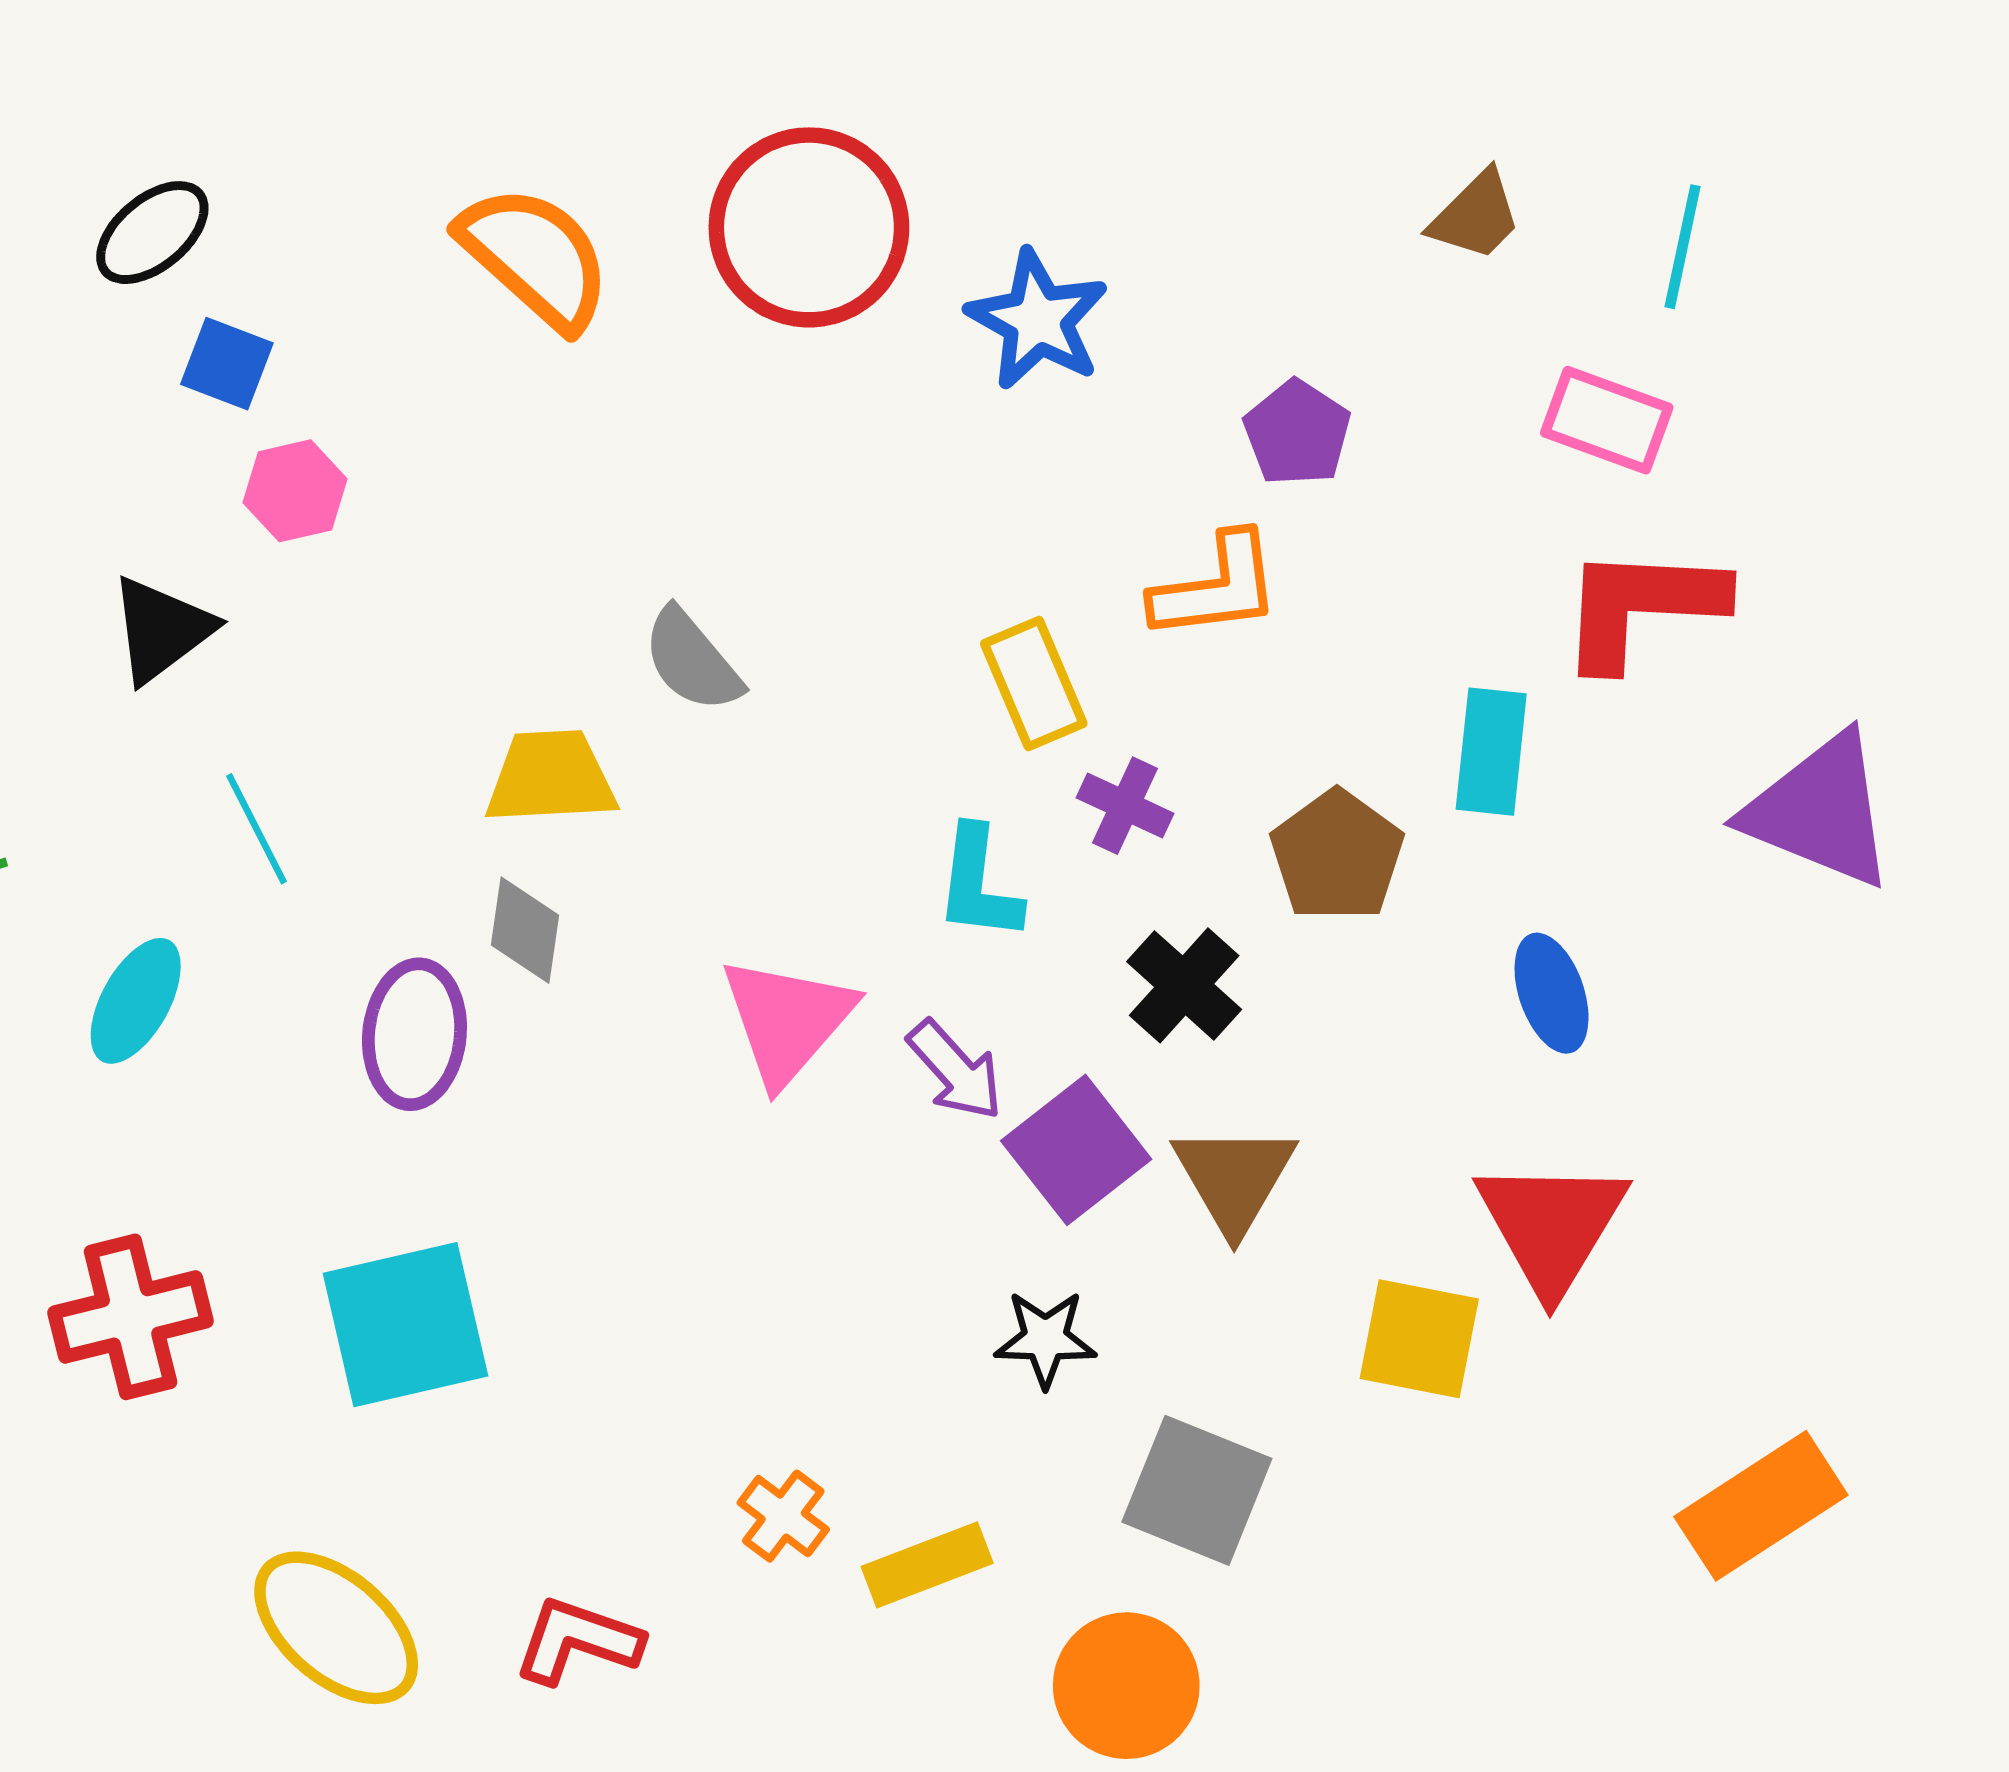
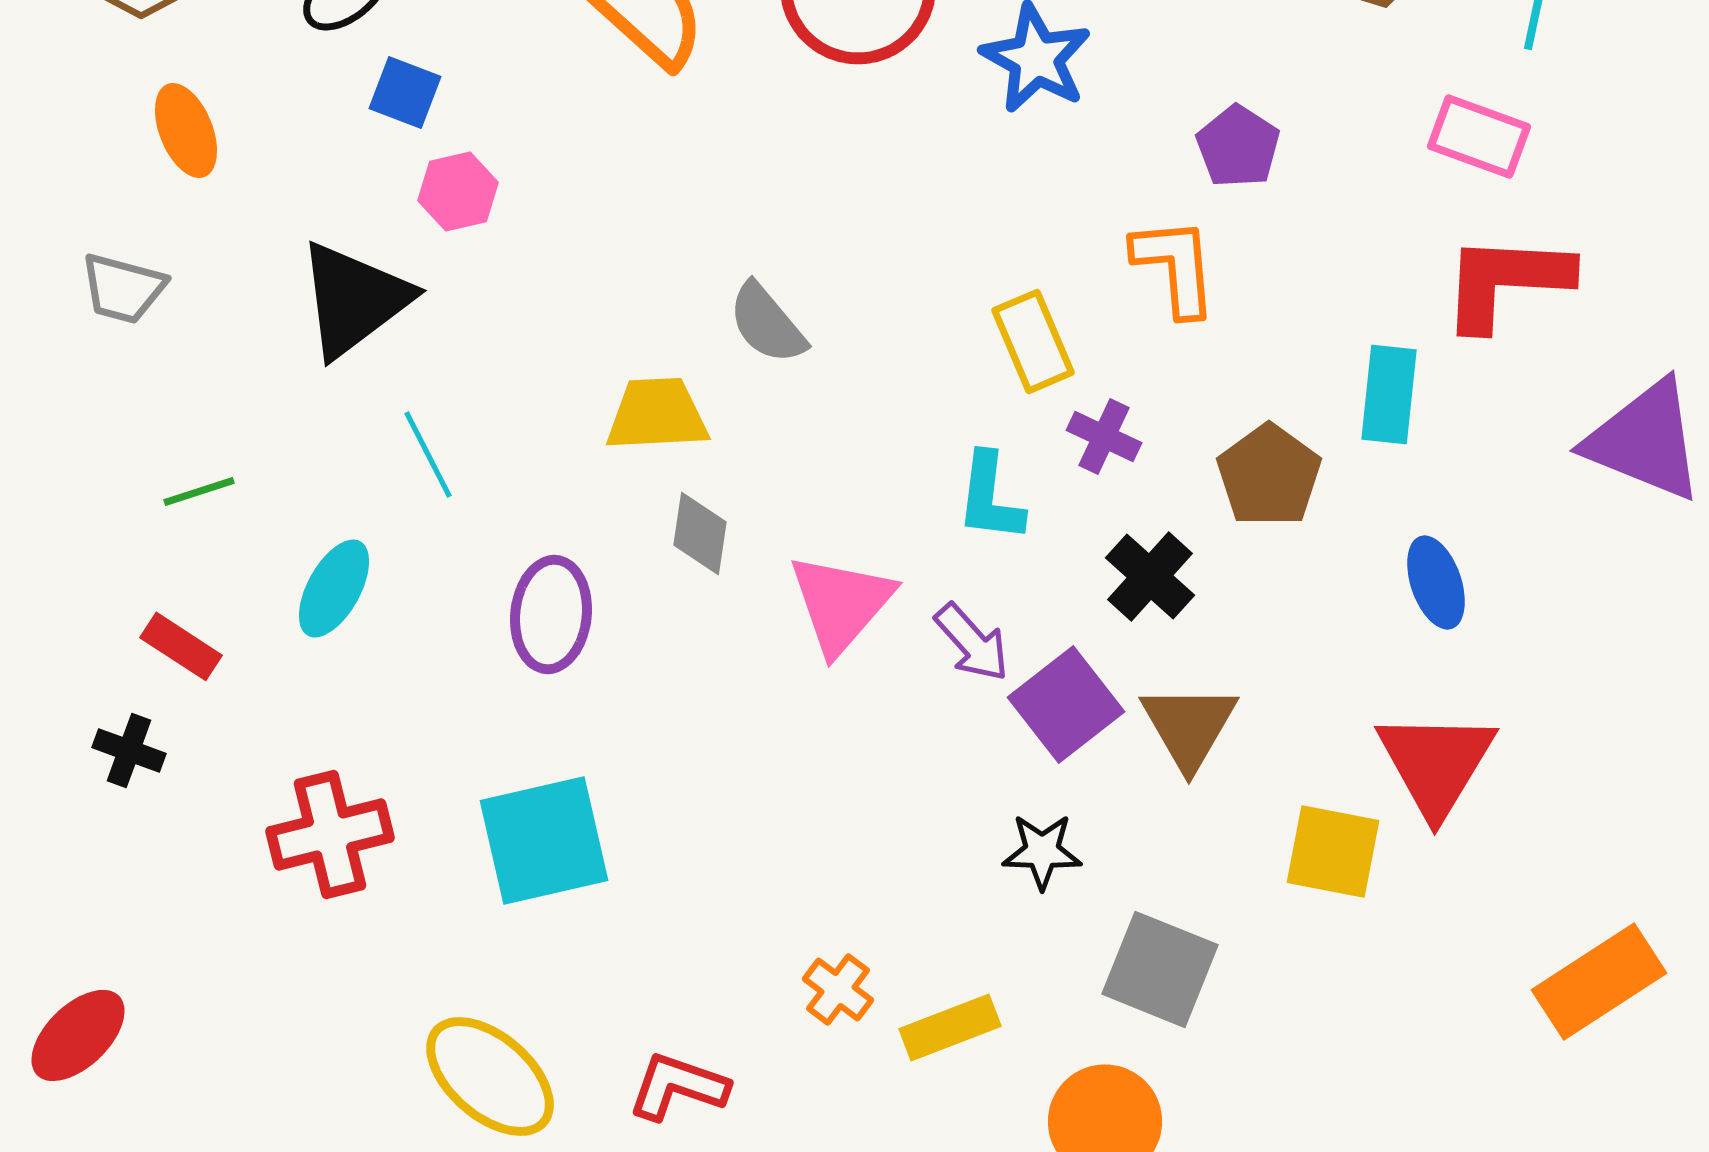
orange L-shape: (1216, 587) -> (1175, 266), turned -88
black triangle: (161, 630) -> (354, 299), size x1.4
gray diamond: (525, 930) -> (700, 533), moved

